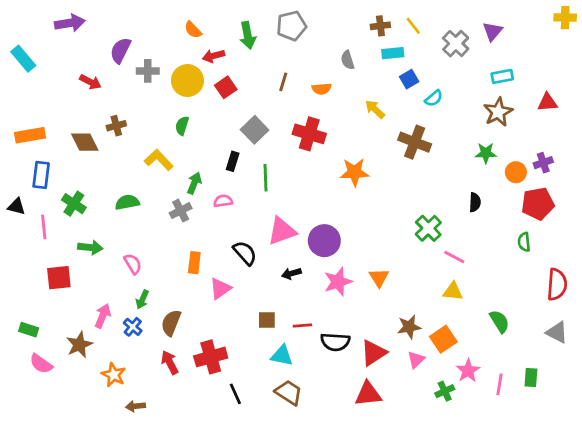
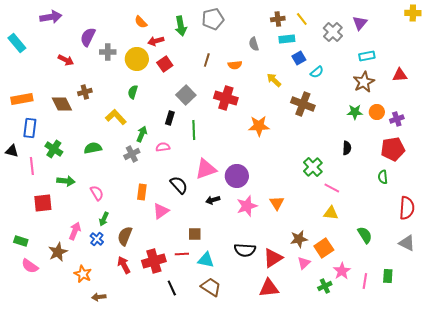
orange circle: (516, 172) -> (377, 112), moved
red line: (302, 325) -> (182, 254), moved

